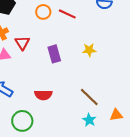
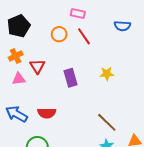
red line: (67, 14) -> (84, 36), turned 30
red semicircle: (43, 95) -> (47, 113), moved

